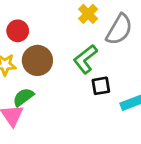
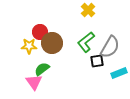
gray semicircle: (119, 29) -> (110, 47), moved
red circle: (18, 31) -> (40, 32), moved

